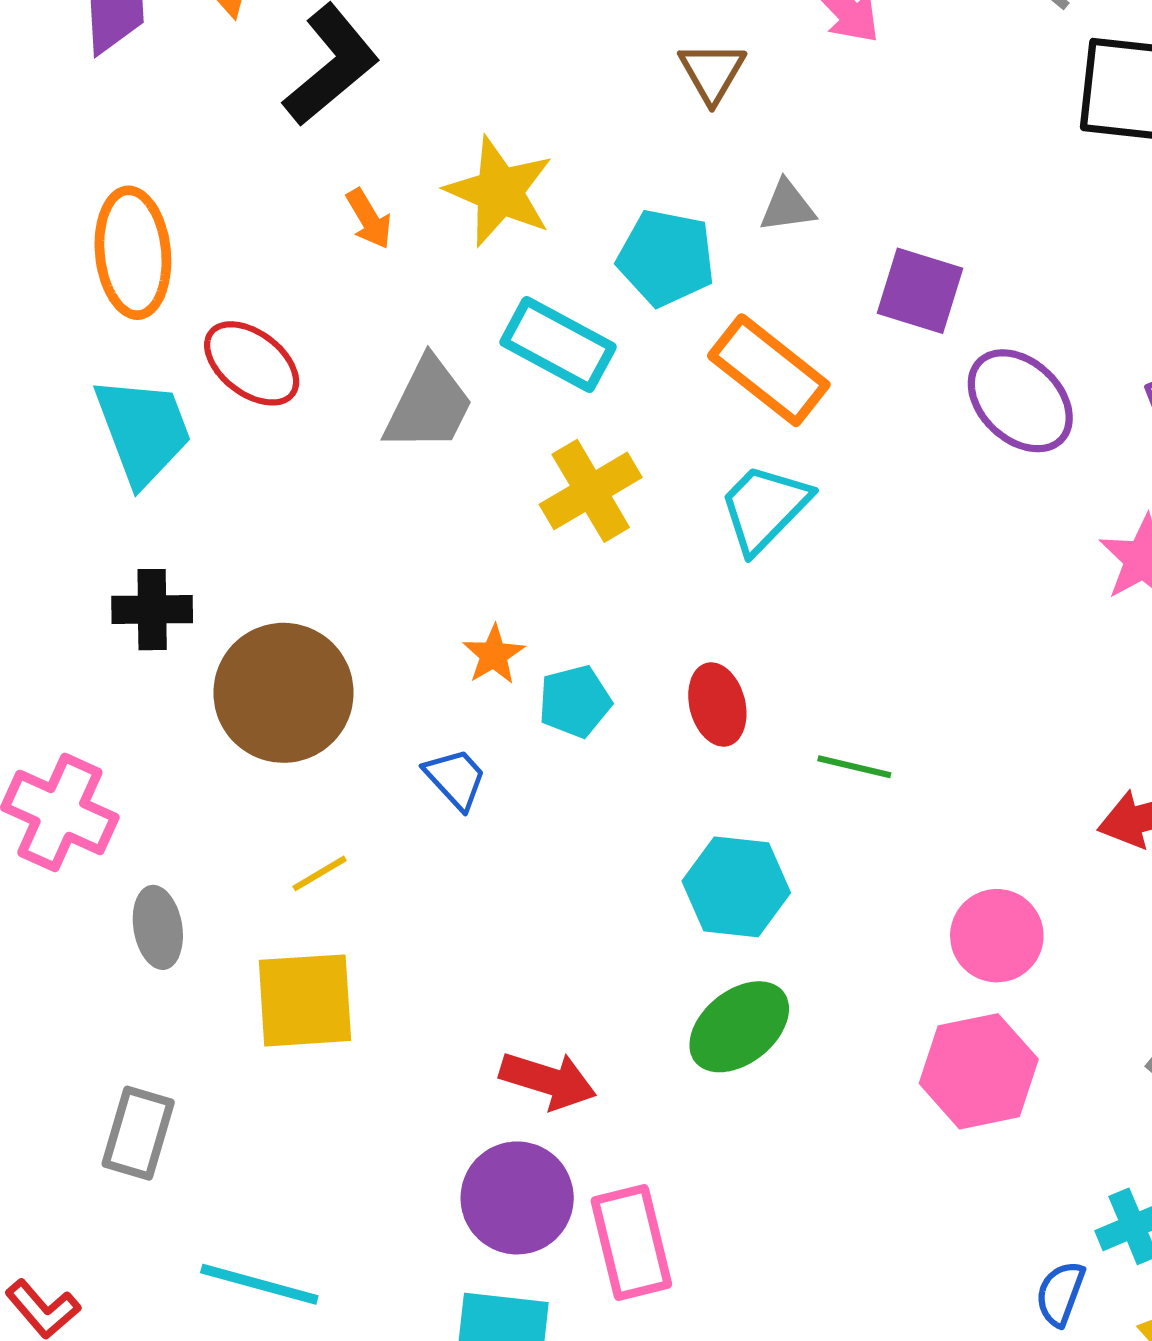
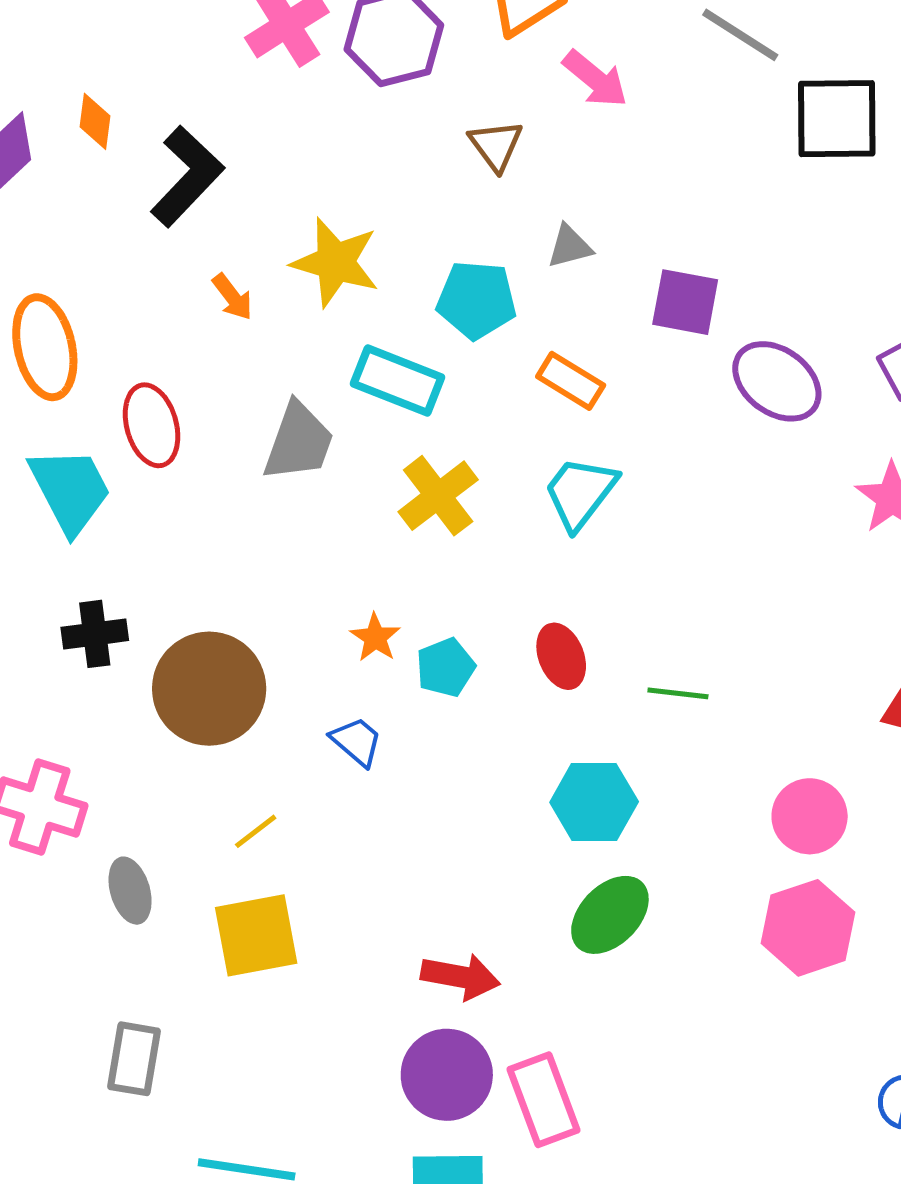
red ellipse: (252, 363) -> (152, 425), turned 44
orange rectangle: (769, 370) -> (571, 381), size x0.7

